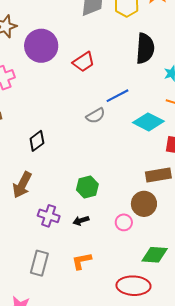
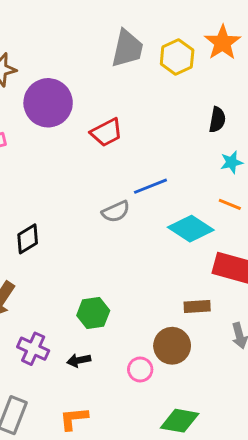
black semicircle: (145, 48) -> (217, 120), moved, size x0.6
brown rectangle: (158, 175) -> (197, 306), size x0.7

